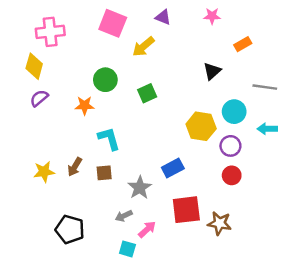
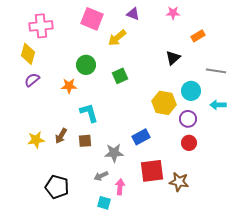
gray star: (140, 188) -> (114, 153), turned 30
pink arrow: (147, 229) -> (120, 187), turned -42

